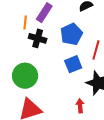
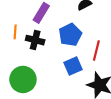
orange line: (25, 22) -> (15, 32), moved

